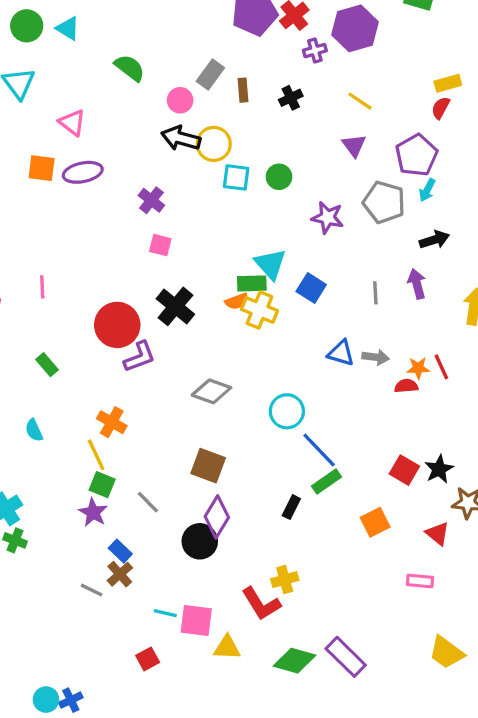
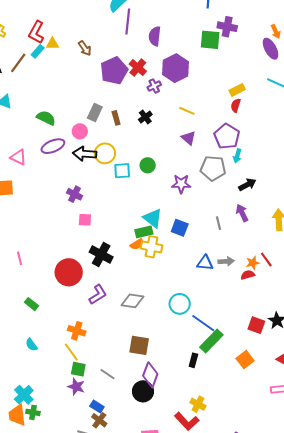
purple ellipse: (83, 172) -> (53, 146), moved
purple L-shape: (140, 357) -> (98, 295), moved
green rectangle: (327, 481) -> (211, 341), size x1.4
yellow cross: (285, 580) -> (198, 404), turned -35

